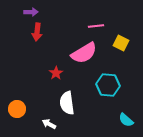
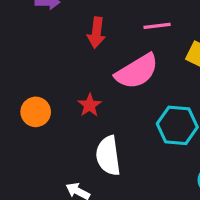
red arrow: (37, 32) -> (96, 33), moved
orange circle: (17, 109) -> (36, 112), moved

